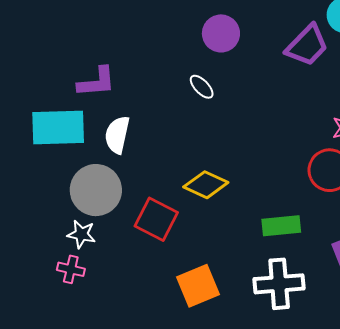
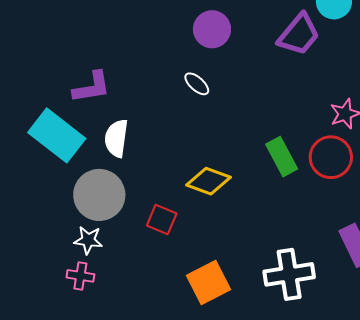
cyan rectangle: (58, 127) -> (57, 135), turned 44
red square: (156, 219) -> (162, 219), size x0.7
green rectangle: (281, 226) -> (282, 157), moved, turned 72

